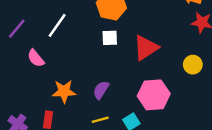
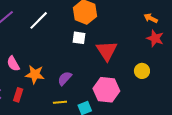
red triangle: (146, 48) -> (107, 51), turned -40
pink semicircle: (36, 58) -> (13, 64), moved

